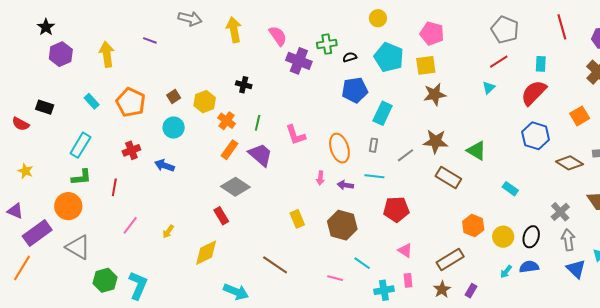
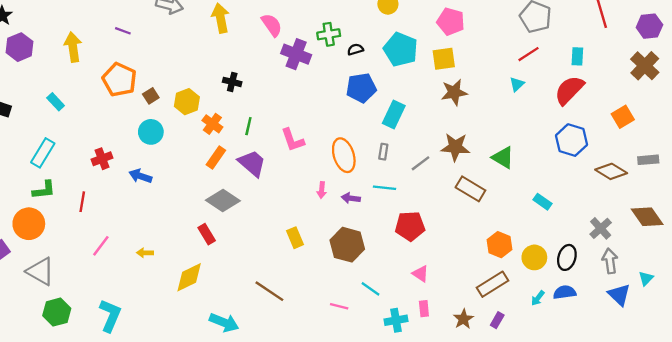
orange pentagon: (131, 102) -> (119, 80), moved
yellow arrow: (168, 231) -> (145, 253), turned 56
brown rectangle: (450, 259) -> (493, 284), moved
green hexagon: (105, 280) -> (57, 312), moved

